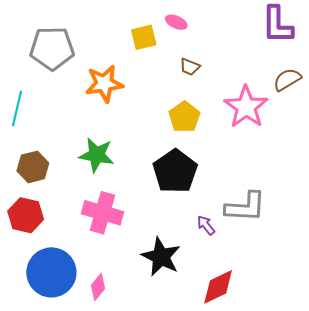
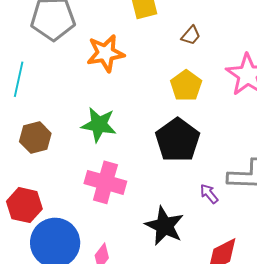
brown trapezoid: (190, 67) -> (191, 35), turned -70
red hexagon: (26, 215) -> (24, 205), moved

